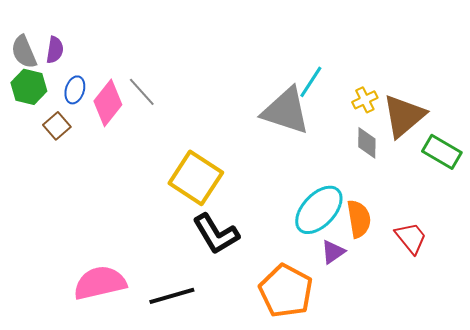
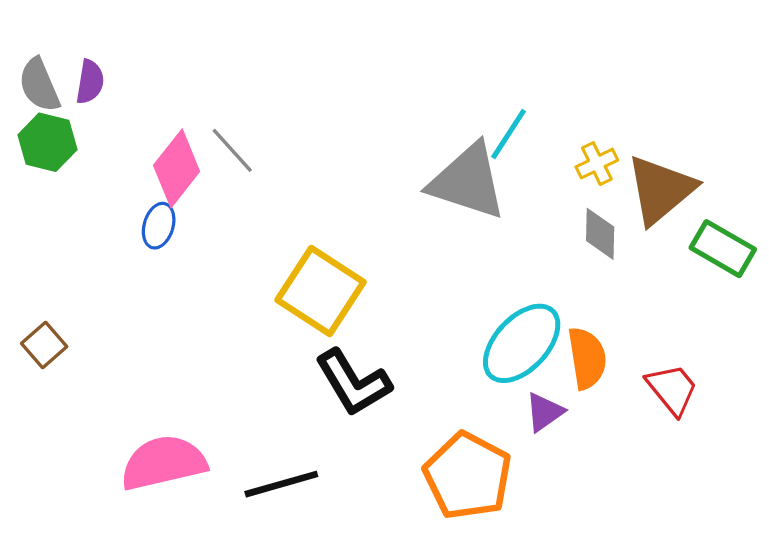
blue ellipse: (75, 90) -> (159, 226), moved
brown square: (57, 126) -> (44, 345), moved

